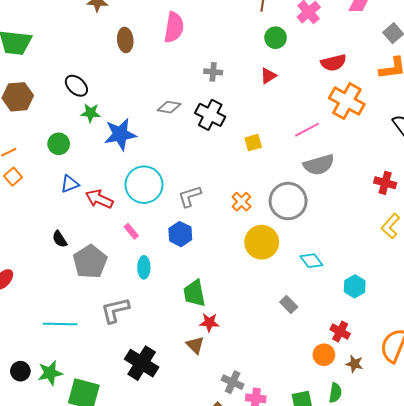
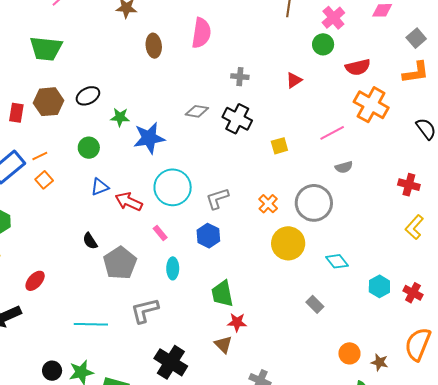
green circle: (276, 38) -> (323, 44), moved
black ellipse: (76, 86) -> (88, 96), moved, turned -70
gray semicircle: (319, 165) -> (344, 167), size x0.6
red cross: (340, 332) -> (413, 293), moved

